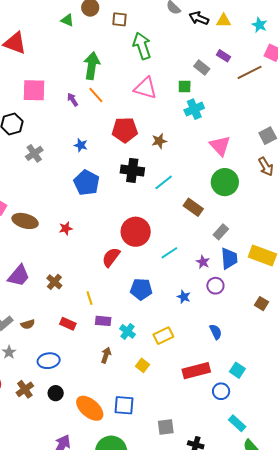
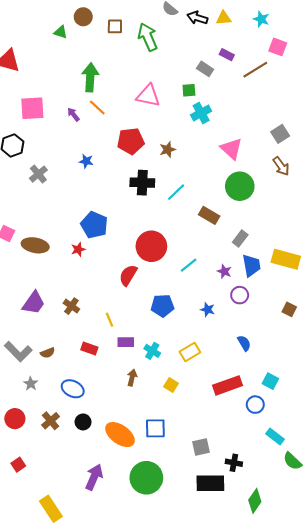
green arrow: (142, 46) -> (148, 37), moved
blue pentagon: (87, 183) -> (94, 225), moved
blue ellipse: (49, 361) -> (73, 389), turned 40

